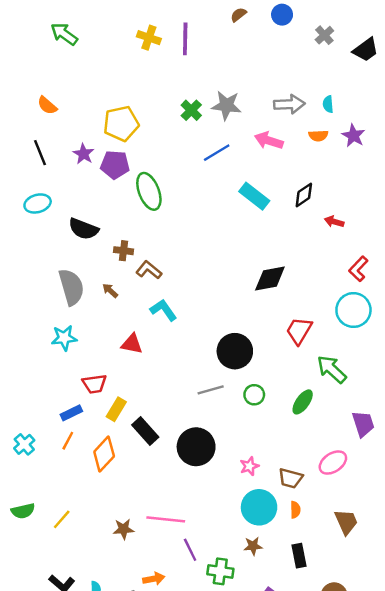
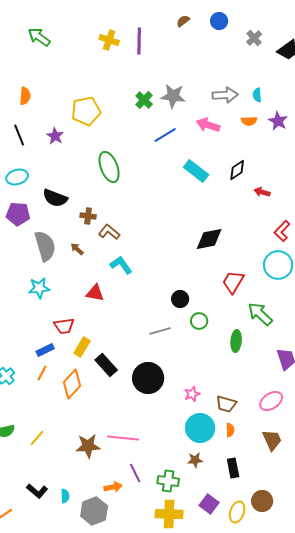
orange semicircle: (47, 105) -> (25, 96), turned -126
purple pentagon: (115, 165) -> (18, 214), moved
black circle: (235, 351) -> (180, 299), size x0.6
green circle: (254, 395) -> (199, 321), moved
green ellipse: (303, 402) -> (236, 341), turned -30
pink ellipse: (333, 463) -> (271, 401), moved
brown star: (123, 529) -> (88, 446), size x1.4
purple line: (190, 550) -> (135, 473), moved

